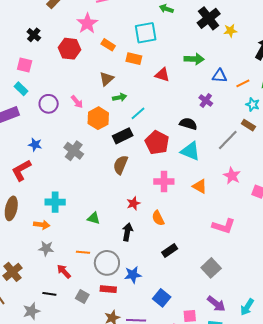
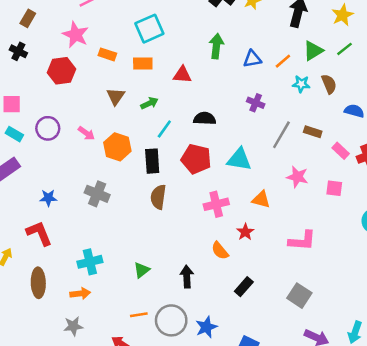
black cross: (34, 35) -> (18, 51), moved
green arrow: (194, 59) -> (216, 46), turned -72
green arrow: (120, 97) -> (149, 103), moved
purple cross: (206, 100) -> (256, 103), moved
purple circle: (49, 104) -> (48, 128), moved
black semicircle: (188, 124) -> (205, 119), moved
brown rectangle: (248, 125) -> (313, 132), moved
black rectangle: (123, 136) -> (152, 161), turned -54
red L-shape: (21, 170) -> (39, 233), turned 110
red star: (133, 203) -> (245, 232), moved
green triangle: (94, 218) -> (142, 270), turned -40
gray star: (46, 248) -> (73, 326), moved

